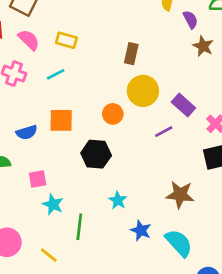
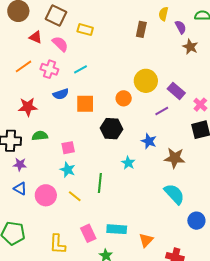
yellow rectangle: (66, 40) -> (85, 30), moved
brown rectangle: (131, 54) -> (141, 29), moved
blue semicircle: (27, 132) -> (61, 94), moved
cyan star: (53, 204) -> (68, 170), moved
blue star: (141, 230) -> (149, 141), moved
yellow line: (49, 255) -> (75, 196), moved

